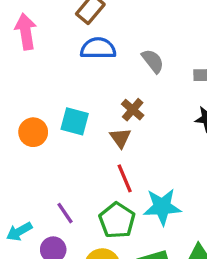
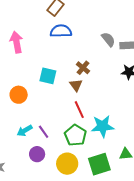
pink arrow: (26, 32) -> (16, 42), moved
gray semicircle: (153, 61) -> (108, 39), moved
orange circle: (33, 132) -> (19, 95), moved
cyan arrow: (19, 232) -> (25, 131), moved

